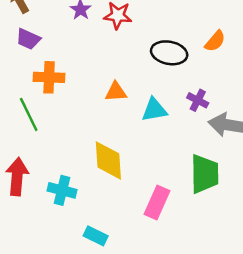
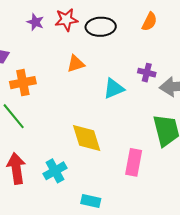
black ellipse: (169, 53) -> (101, 27), moved
orange triangle: (116, 92) -> (76, 64), moved
cyan cross: (62, 190) -> (55, 171), turned -30

